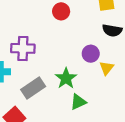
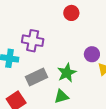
green triangle: (78, 102) -> (61, 97), moved

